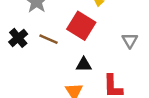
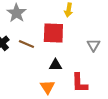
red square: (81, 26) -> (53, 33), turned -30

